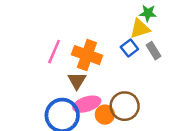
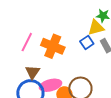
brown triangle: (77, 81) -> (33, 72), moved

